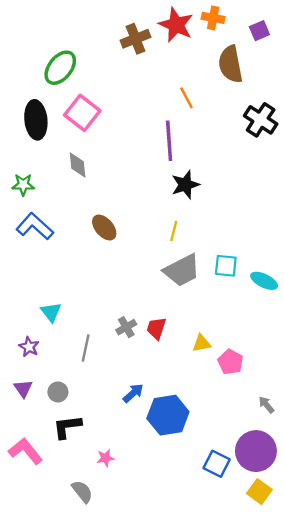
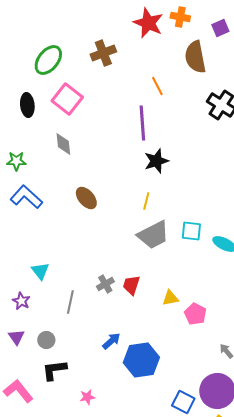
brown cross: (136, 39) -> (103, 53), moved
black ellipse: (36, 120) -> (27, 105), size x0.7

